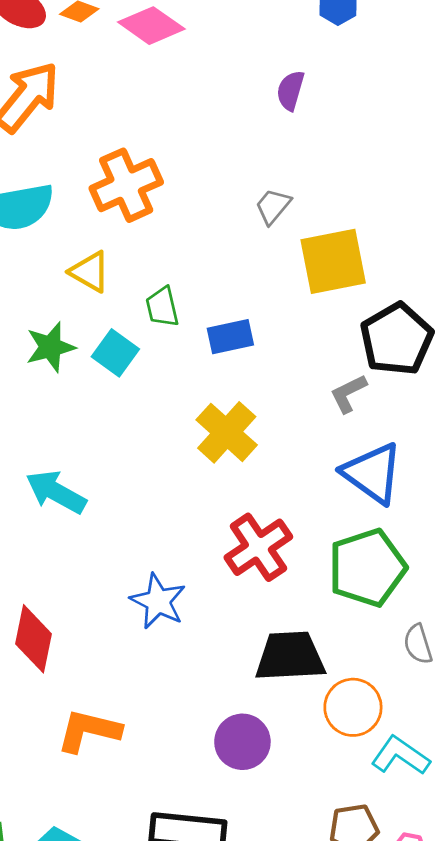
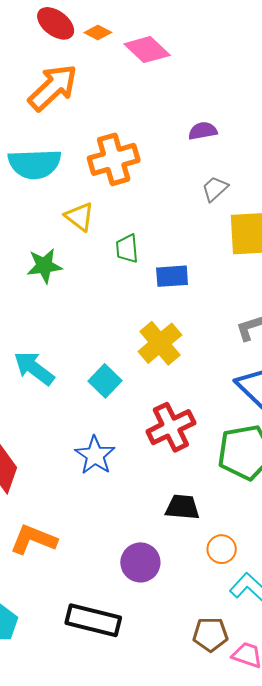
purple semicircle: (290, 91) -> (203, 131), moved, turned 56
cyan square: (115, 353) -> (105, 381), moved
black trapezoid: (290, 656) -> (182, 507), size x0.7
orange circle: (353, 707) -> (222, 549), size x0.7

